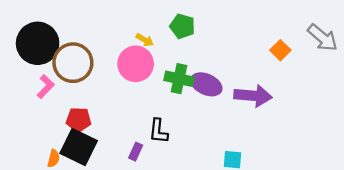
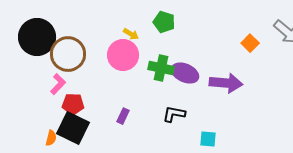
pink L-shape: (46, 87) -> (58, 84), moved
black L-shape: (158, 131) -> (174, 114), moved, turned 95
purple rectangle: (136, 152) -> (123, 116), moved

